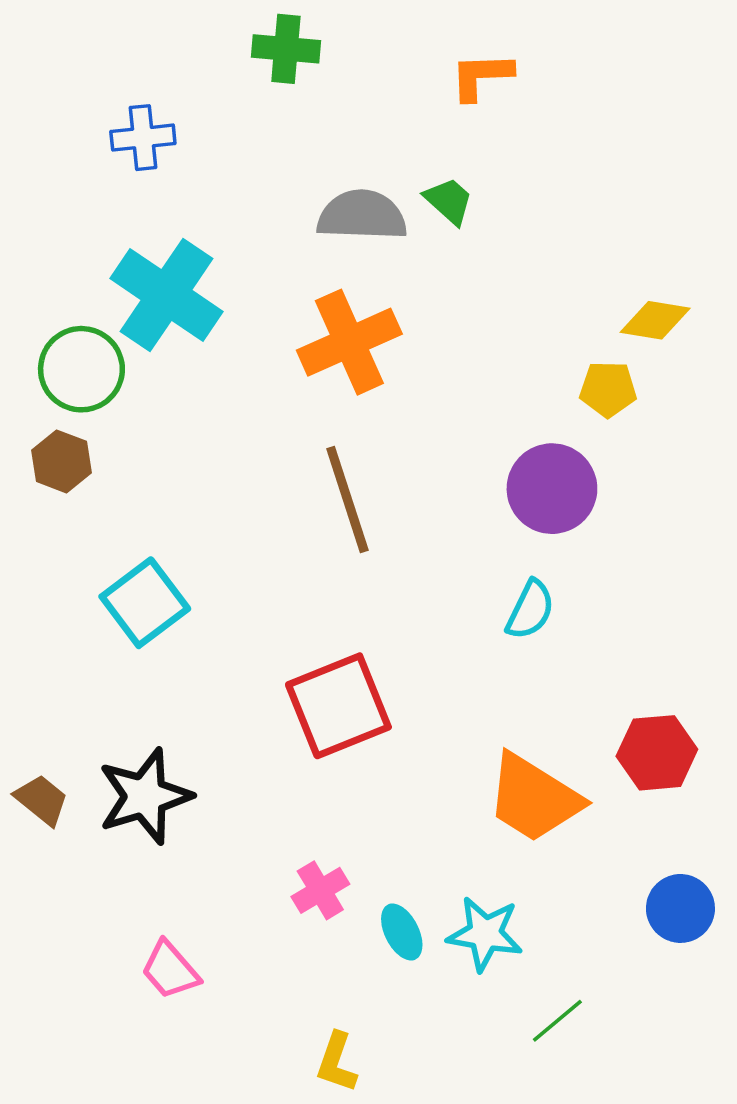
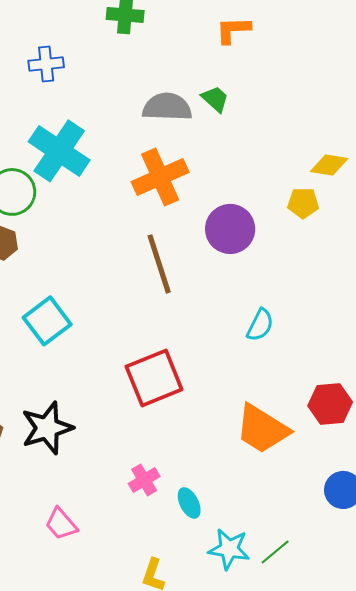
purple circle: (552, 489) -> (230, 229), moved
cyan star: (485, 934) -> (229, 549), moved

